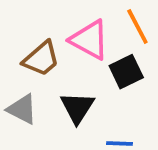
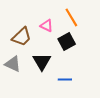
pink triangle: (90, 40) -> (47, 26), size x0.6

